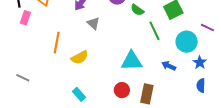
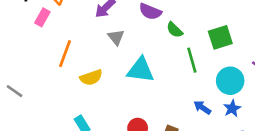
pink rectangle: (25, 18) -> (42, 17), moved
cyan triangle: (132, 61) -> (141, 70), moved
blue star: (200, 63) -> (232, 108), moved

